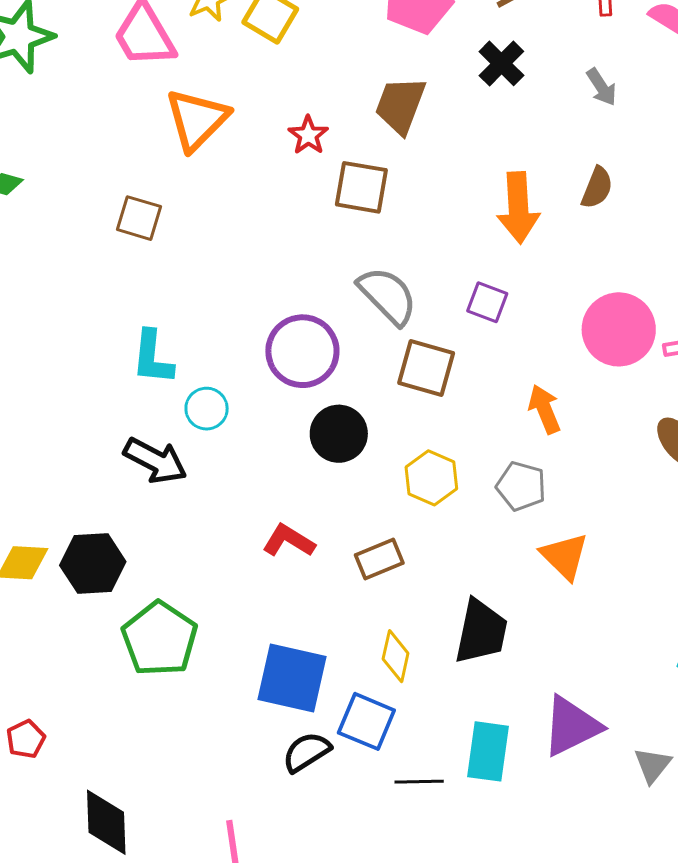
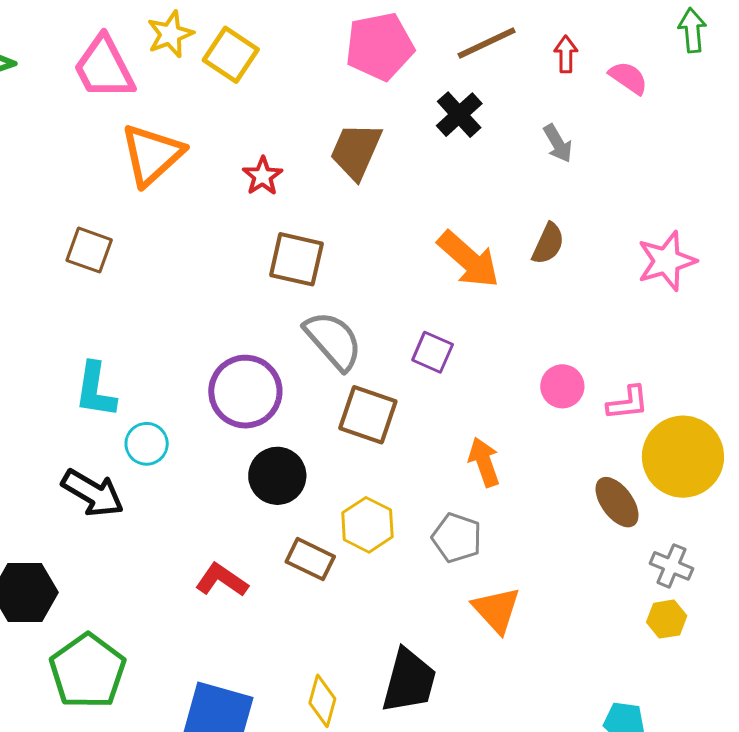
brown square: (361, 187) -> (296, 259), moved
orange arrow: (518, 208) -> (468, 259), turned -48
pink circle: (619, 329) -> (562, 386), size x0.6
brown rectangle: (379, 559) -> (310, 559), moved, turned 45

